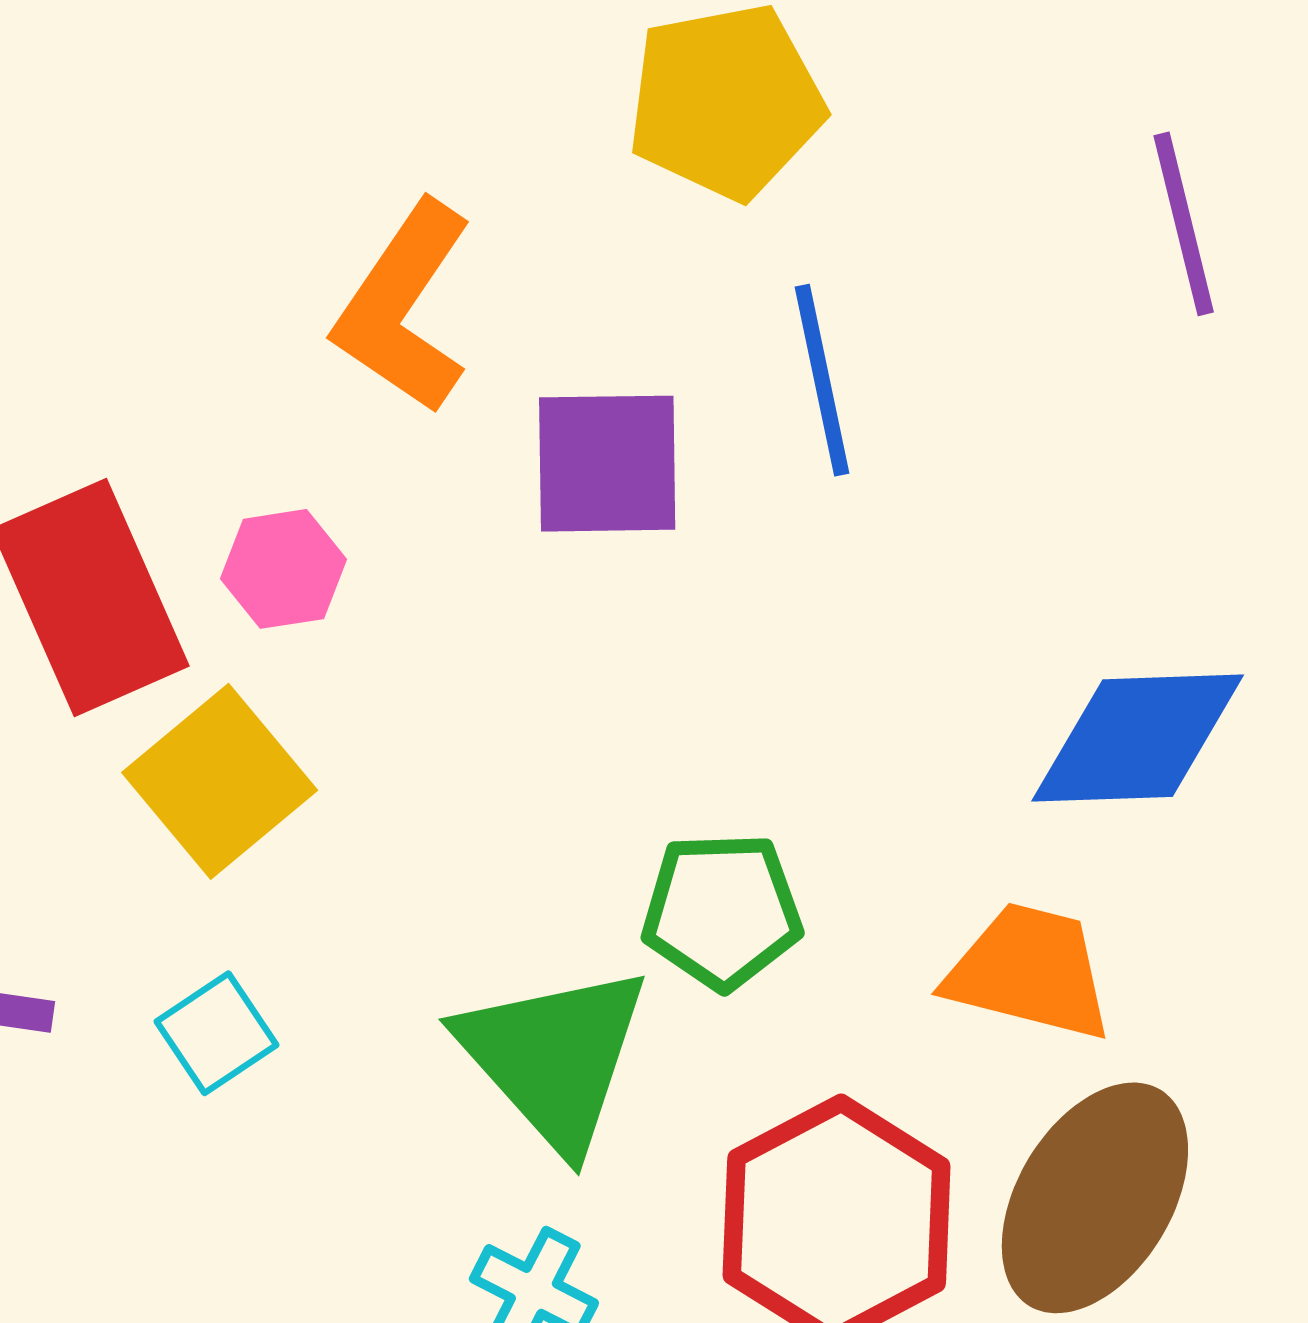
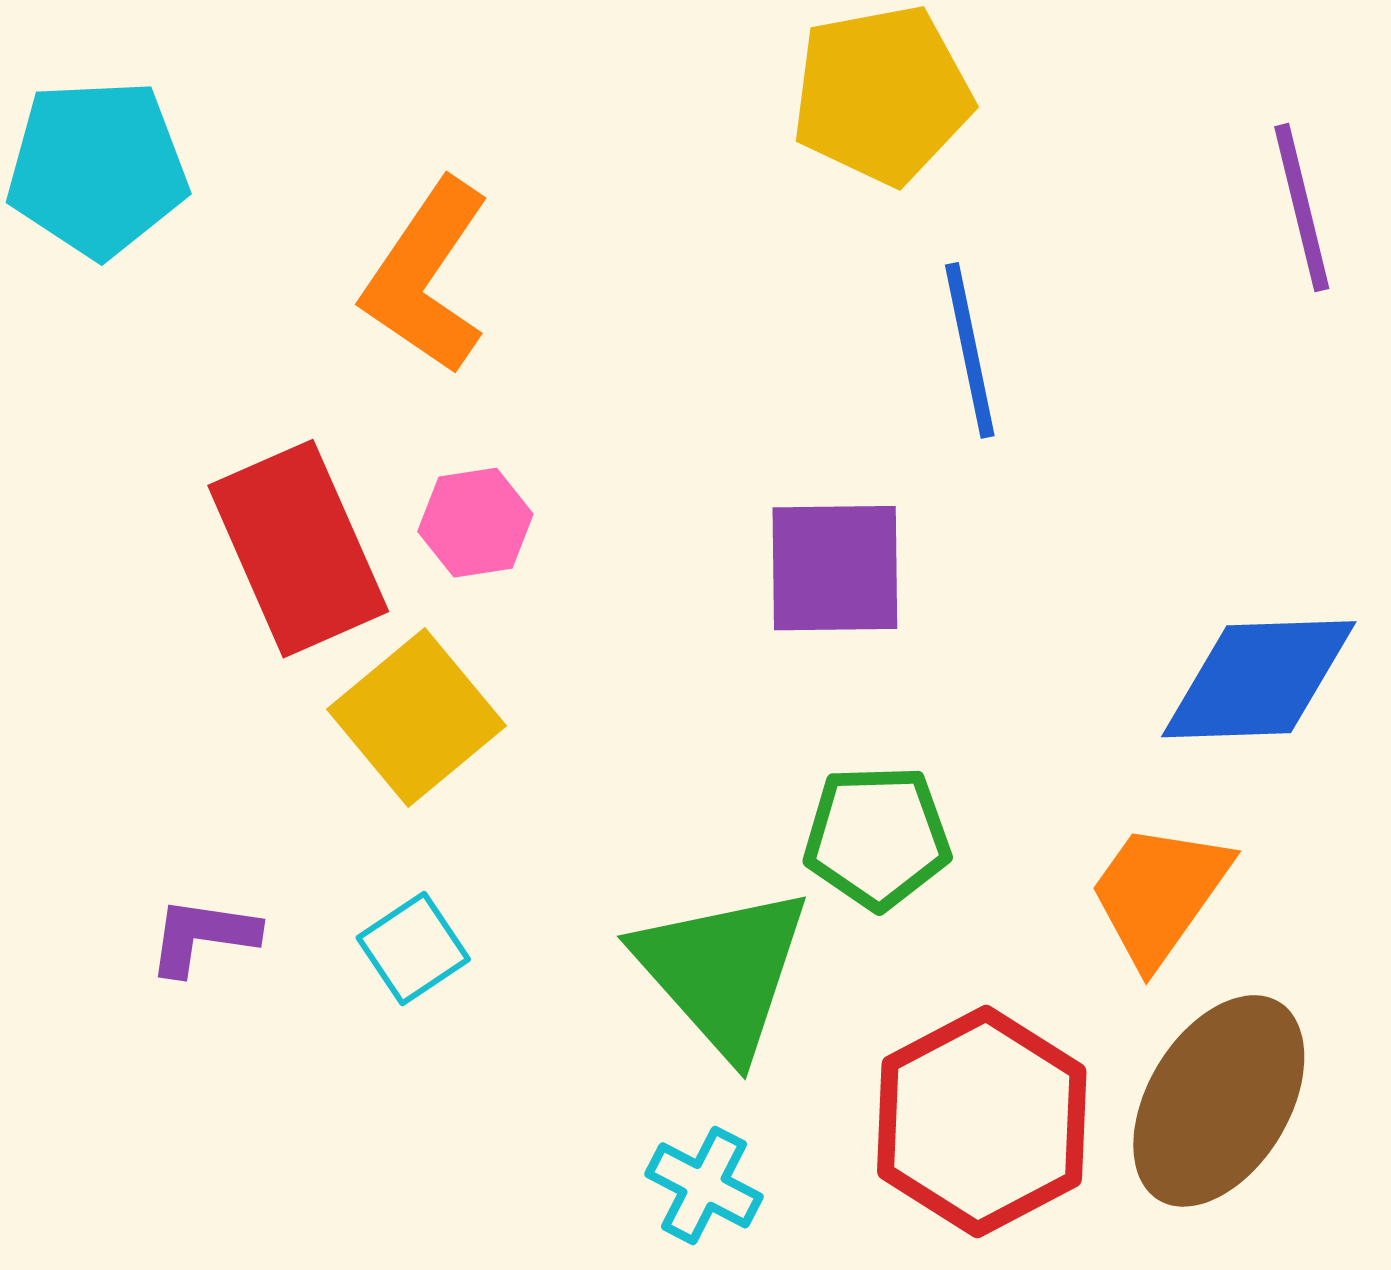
orange L-shape: (404, 307) -> (426, 277), moved
purple square: (607, 464) -> (835, 568), moved
orange trapezoid: (1029, 972) -> (1159, 893), turned -69

